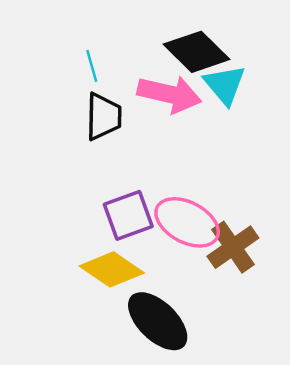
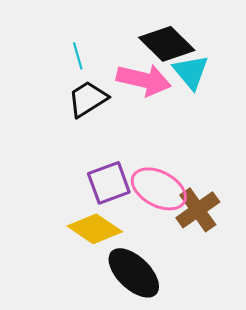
black trapezoid: (104, 116) -> (88, 99), turned -123

